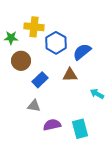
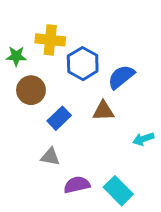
cyan arrow: (97, 94) -> (143, 139), turned -48
cyan rectangle: (80, 129) -> (118, 191), turned -30

